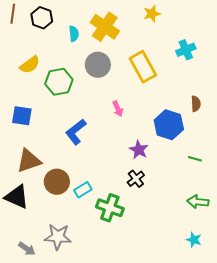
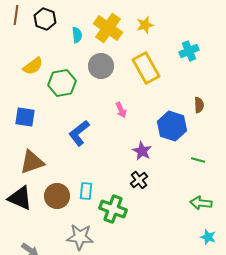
yellow star: (152, 14) -> (145, 25), moved
brown circle: (57, 182) -> (57, 196), moved
cyan rectangle: (83, 190) -> (86, 191), turned -54
gray star: (58, 237) -> (80, 237), moved
cyan star: (194, 240) -> (208, 237), moved

